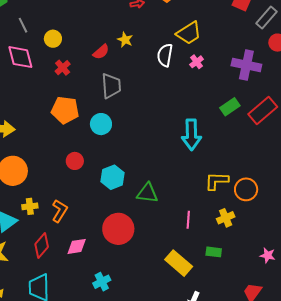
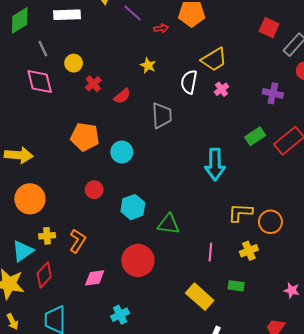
red semicircle: (101, 52) -> (122, 96), moved
purple cross: (246, 65) -> (273, 93), size x0.7
red cross: (63, 68) -> (93, 84), moved
gray trapezoid: (111, 86) -> (162, 115), moved
red diamond: (42, 245) -> (44, 275), moved

